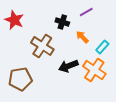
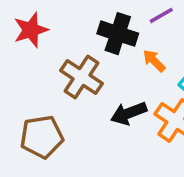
red star: (14, 20) -> (31, 30), turned 30
black cross: (62, 22) -> (118, 34), size x1.5

